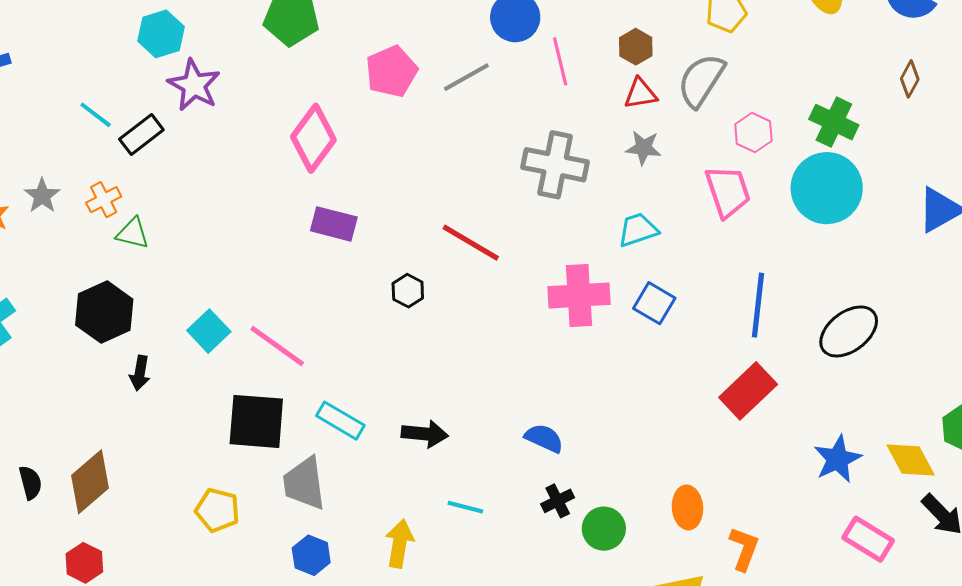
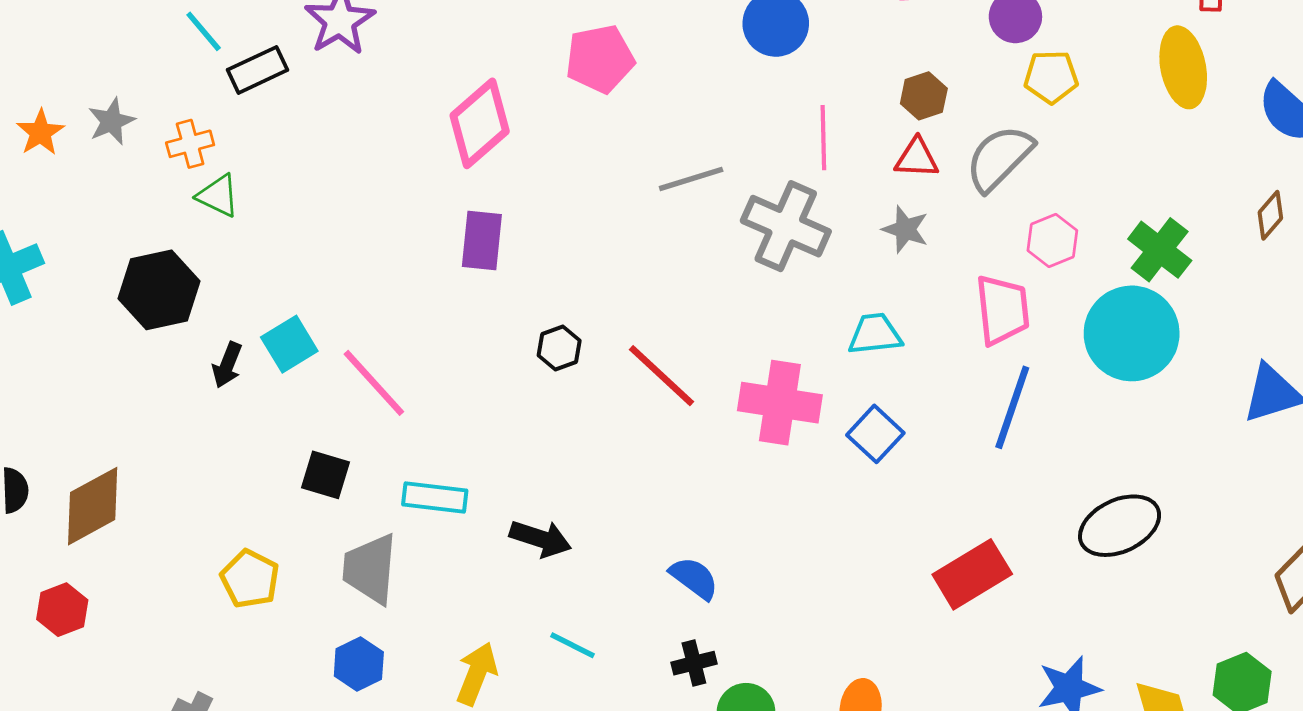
pink line: (560, 61) -> (823, 138), moved
gray line: (466, 77) -> (691, 179), moved
purple rectangle: (334, 224) -> (482, 241), turned 69
red line: (471, 243) -> (661, 376), moved
blue line: (758, 305) -> (1012, 407), moved
black arrow: (140, 373) -> (227, 365), moved
black square: (256, 421) -> (325, 475), size x0.6
cyan rectangle: (340, 421) -> (435, 498), turned -36

